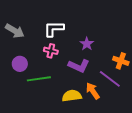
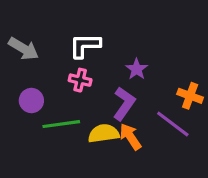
purple L-shape: (79, 66) -> (124, 104), turned -80
orange arrow: (93, 91) -> (130, 137), moved
yellow semicircle: (72, 96) -> (104, 133), moved

